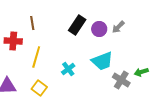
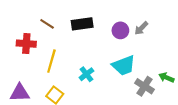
brown line: (32, 23) -> (47, 24), turned -48
black rectangle: (77, 25) -> (82, 24), moved, turned 48
green arrow: (141, 72) -> (166, 77), turned 40

